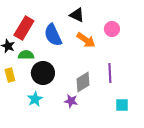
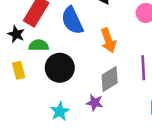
orange arrow: (86, 40) -> (108, 40), moved, turned 36
cyan star: (35, 99) -> (60, 111), moved

